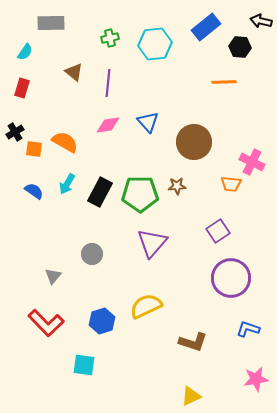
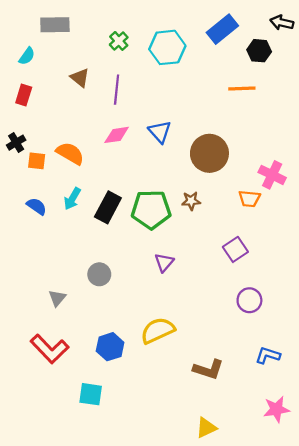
green cross: (110, 38) -> (119, 41), turned -30
purple triangle: (152, 243) -> (164, 262), size x0.6
purple circle: (231, 278) -> (249, 300), size x0.6

